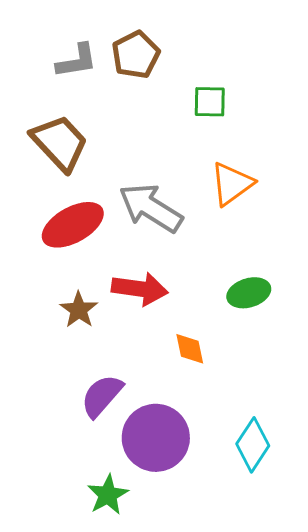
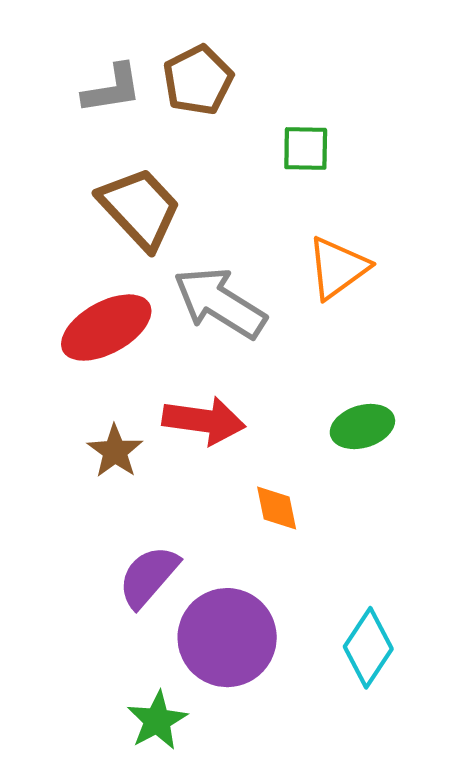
brown trapezoid: (60, 143) -> (140, 208), moved

